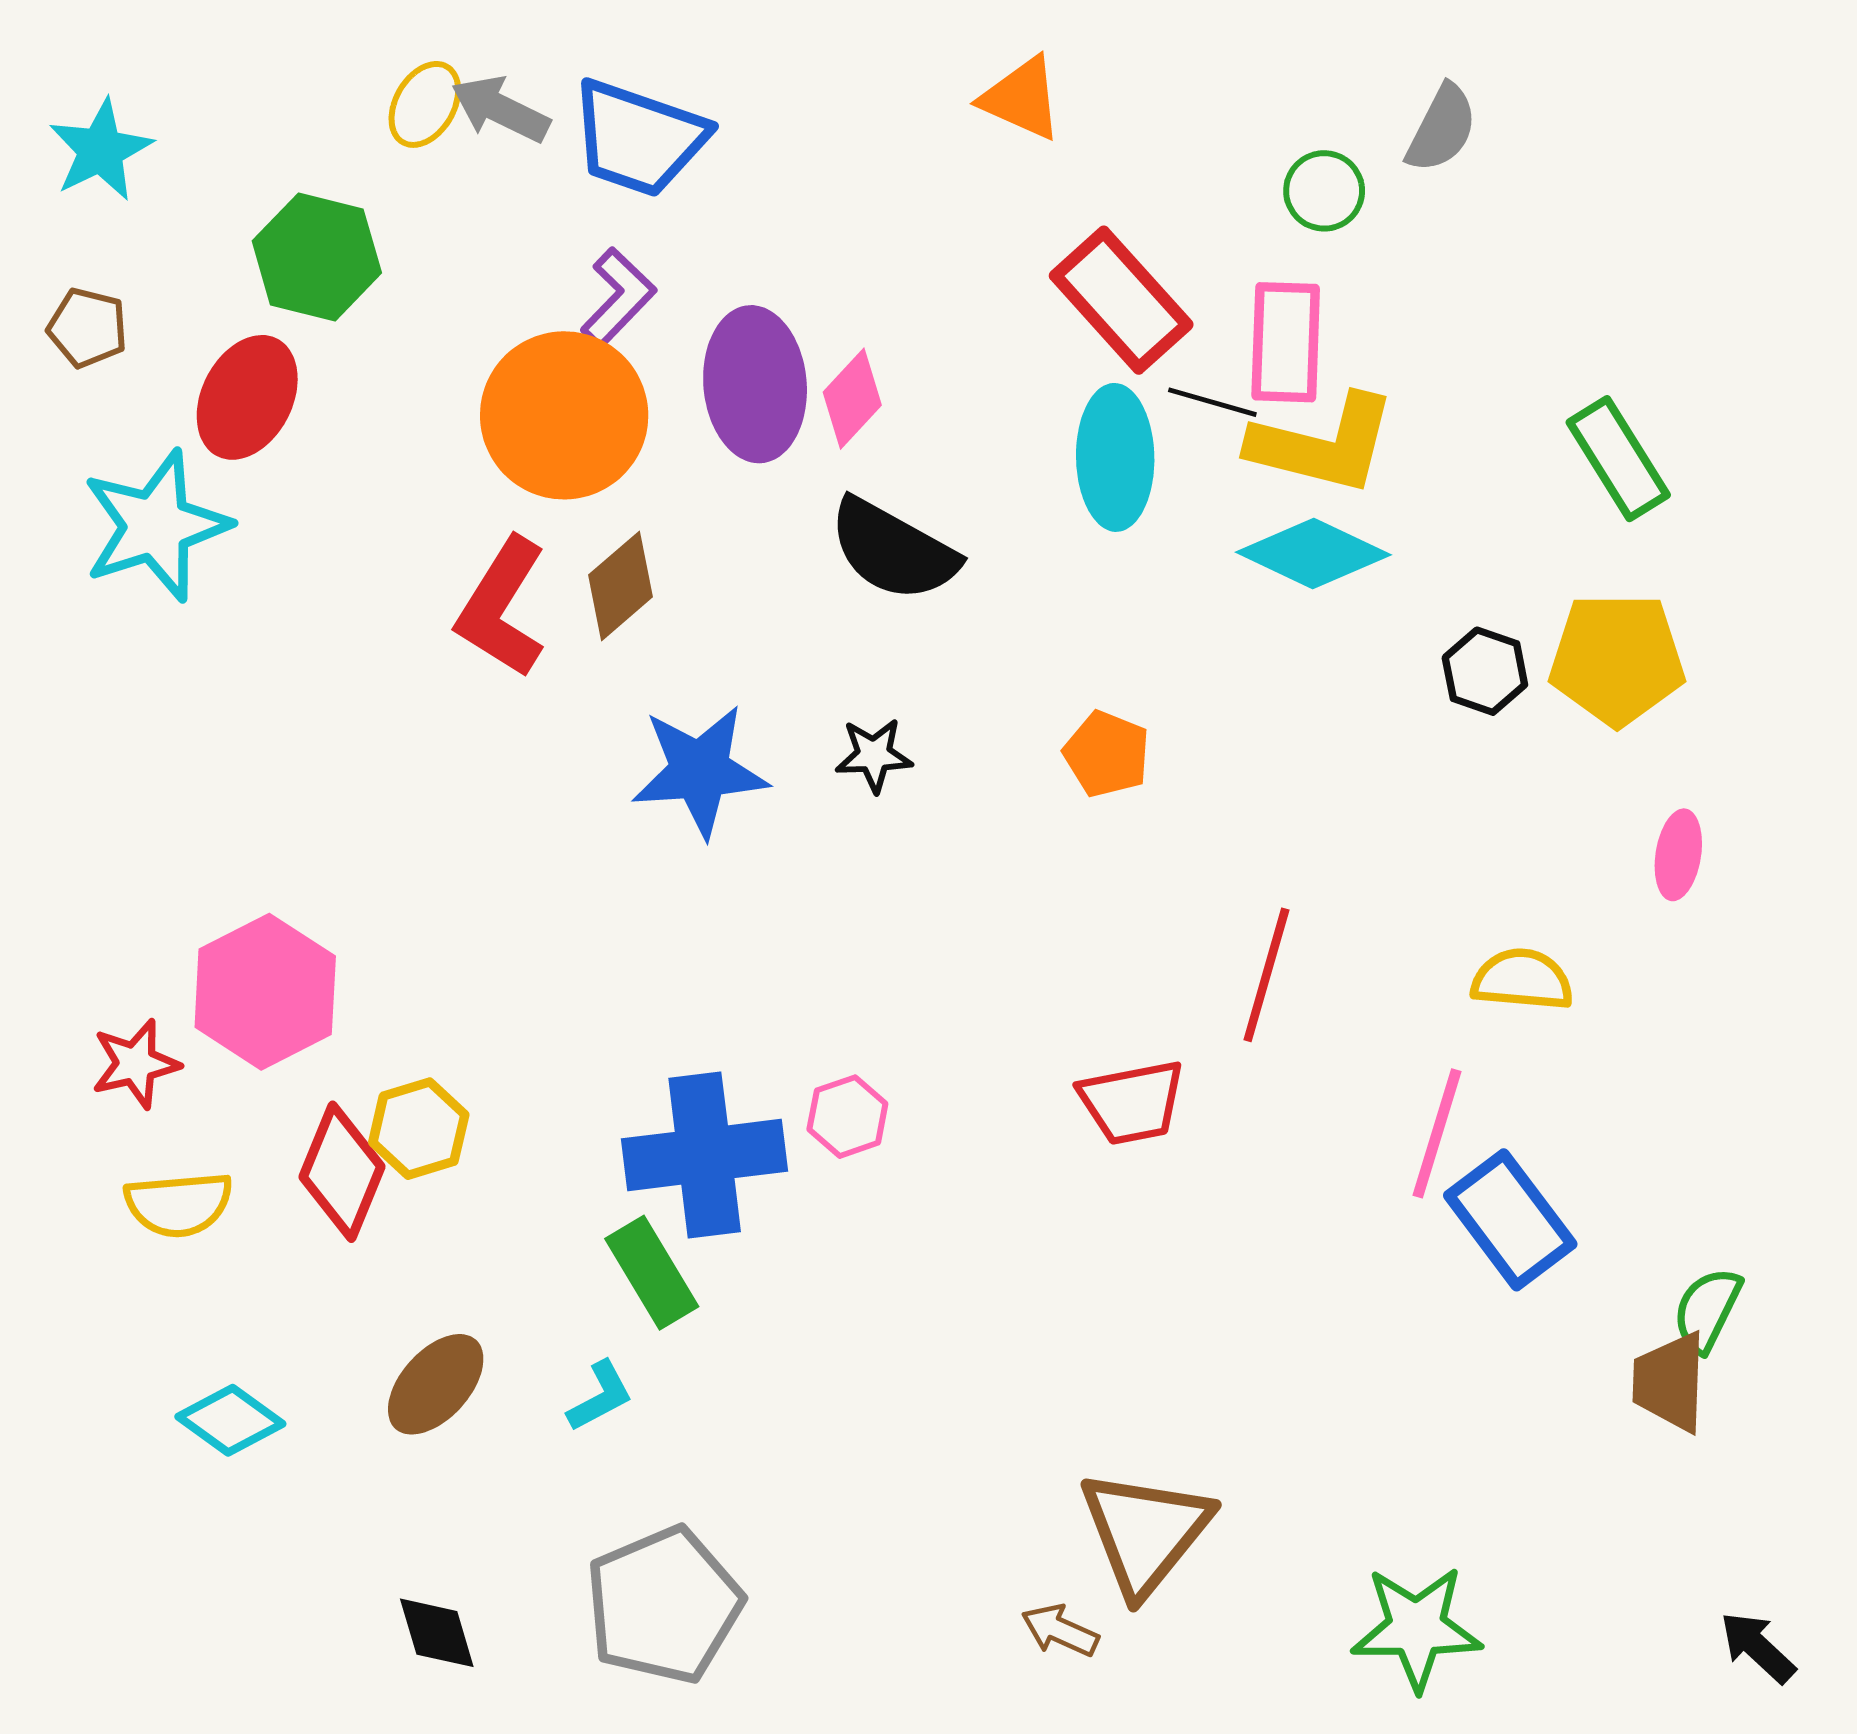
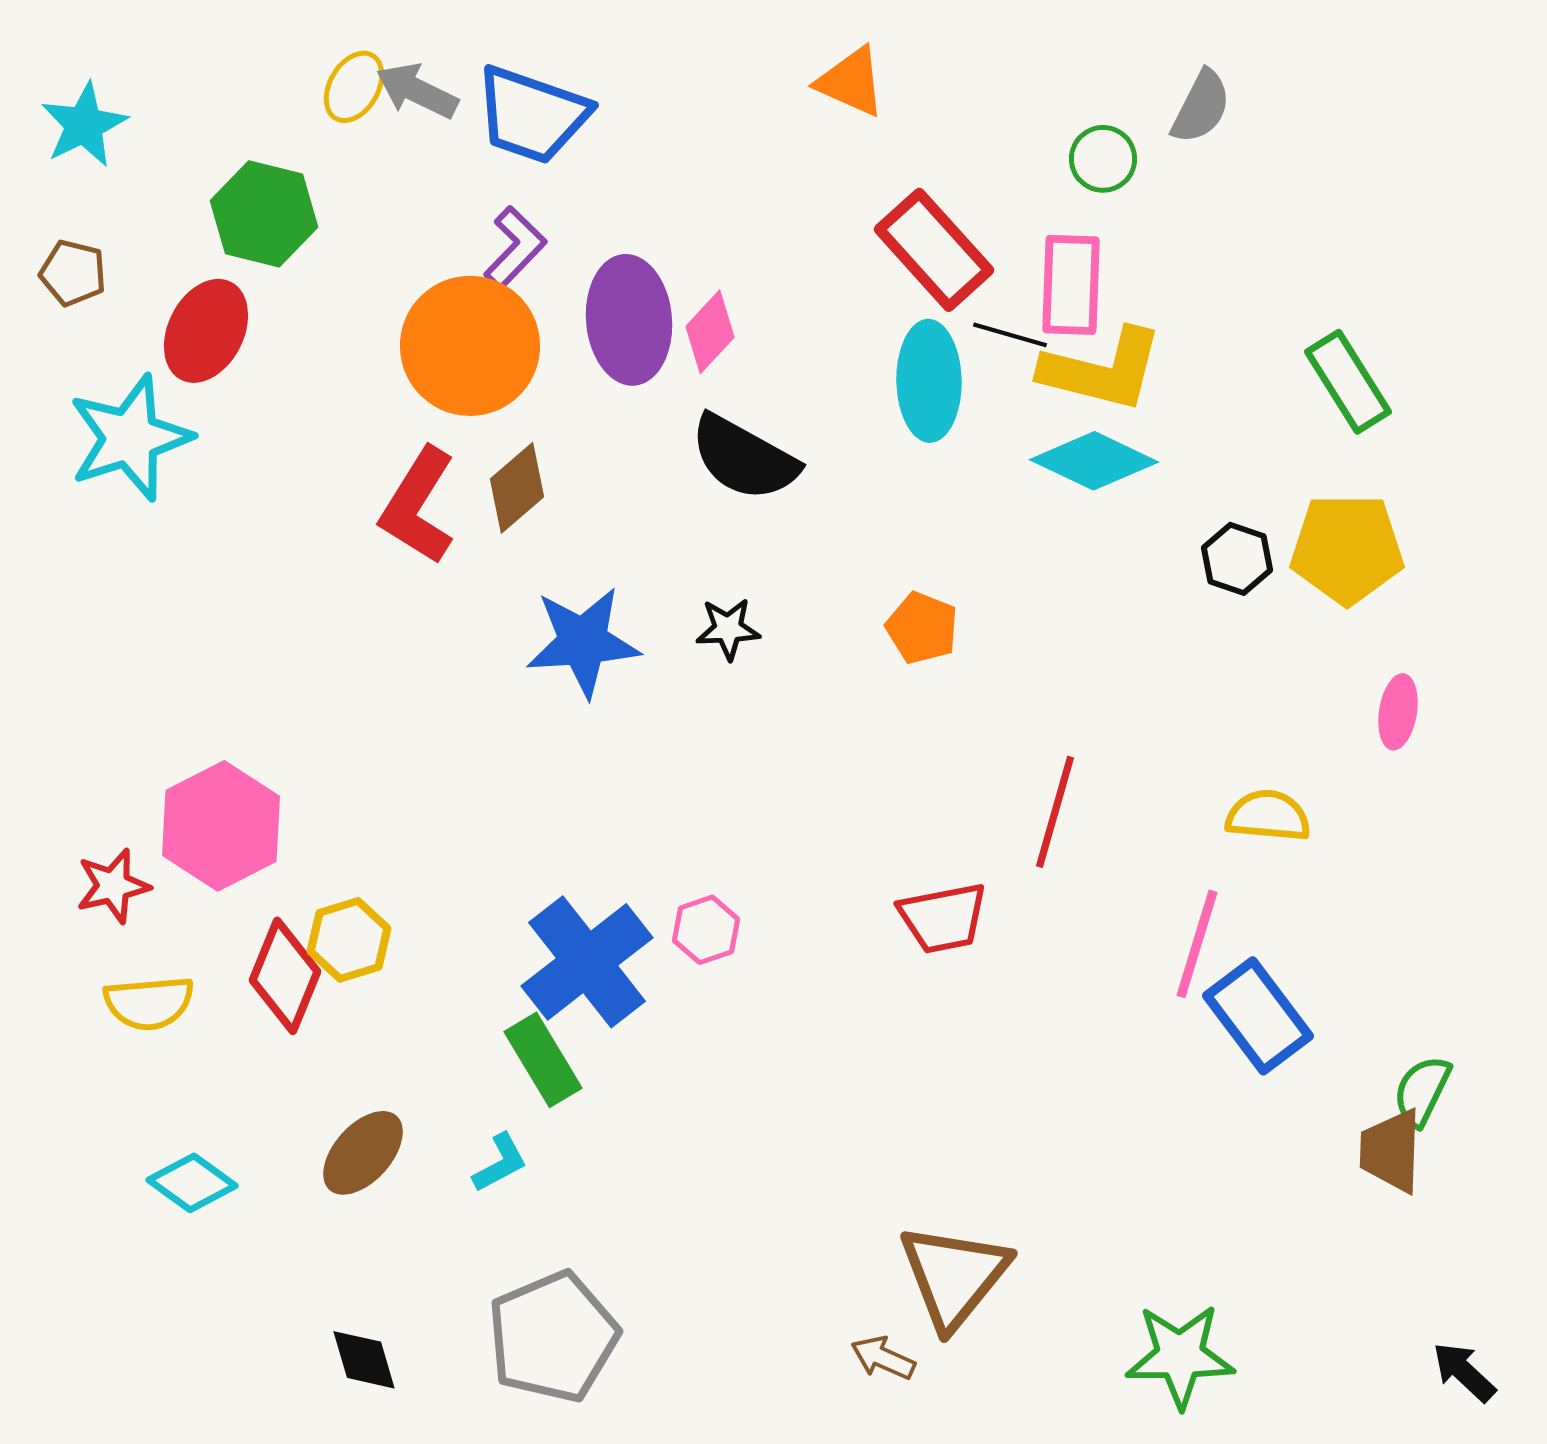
blue cross: (705, 1155) -> (587, 962), turned -31

